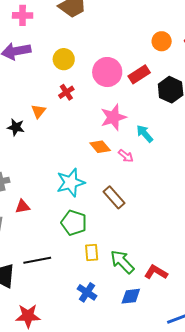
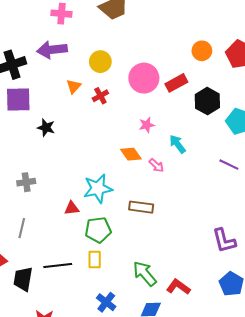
orange triangle: (39, 111) -> (74, 86), moved
pink star: (113, 117) -> (147, 125), size x0.6
brown rectangle: (114, 197) -> (141, 207), turned -45
red triangle: (23, 207) -> (72, 208), moved
green pentagon: (74, 223) -> (98, 230), turned -30
yellow rectangle: (92, 253) -> (95, 259), moved

